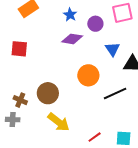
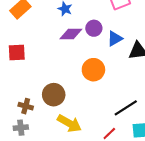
purple circle: (95, 24) -> (94, 28), moved
blue triangle: (112, 49) -> (115, 39), turned 42
black line: (115, 93) -> (126, 108), moved

